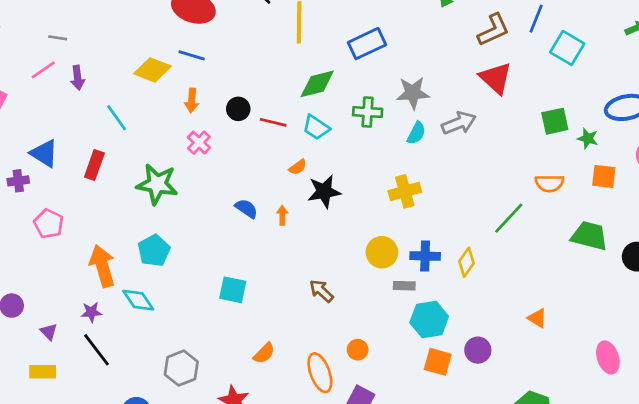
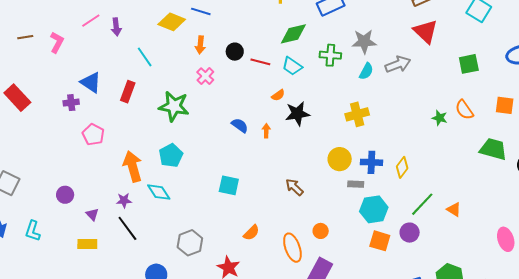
green star: (588, 138) -> (440, 118), moved
orange semicircle: (550, 183) -> (464, 110), turned 55
green line: (509, 218) -> (422, 204), moved

